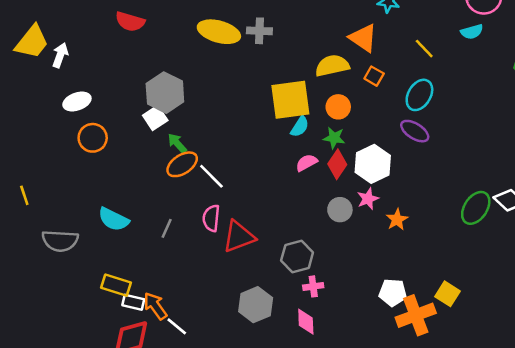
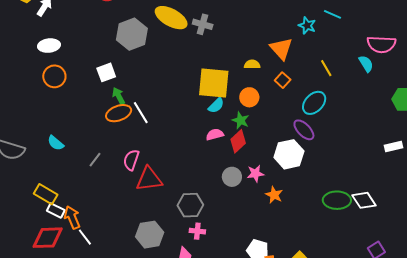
cyan semicircle: (472, 32) -> (366, 64), turned -120
yellow semicircle: (332, 66) -> (252, 64), size x0.6
gray hexagon: (165, 93) -> (132, 34), moved
white hexagon: (373, 164) -> (289, 154), moved
white line: (211, 176) -> (141, 113), moved
green ellipse: (476, 208) -> (337, 200), turned 44
cyan semicircle: (113, 219) -> (56, 143), size x0.7
orange star: (397, 220) -> (274, 195), turned -30

